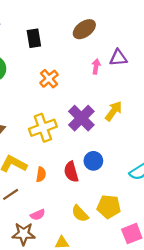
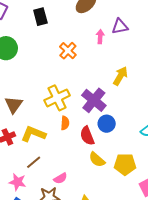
orange cross: (49, 79) -> (68, 51), moved
purple cross: (81, 118) -> (94, 100), moved
orange semicircle: (41, 174) -> (65, 123), moved
yellow semicircle: (80, 214) -> (97, 160), moved

